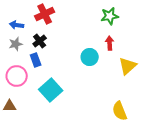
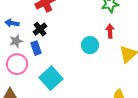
blue arrow: (17, 25) -> (12, 23), moved
gray star: (16, 44) -> (16, 41), moved

